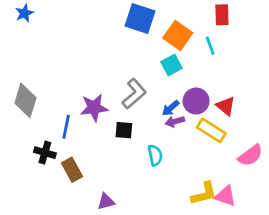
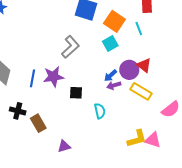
gray L-shape: (134, 94) -> (70, 47), moved
red triangle: (226, 106) -> (144, 65), moved
blue line: (66, 127) -> (33, 78), moved

